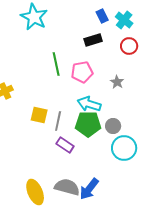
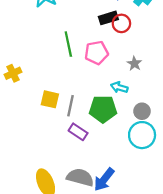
red circle: (129, 46) -> (121, 23), moved
cyan arrow: (89, 104) -> (119, 87), moved, size x0.7
gray circle: (113, 126) -> (142, 111), moved

